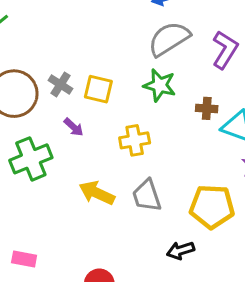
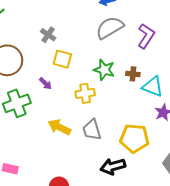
gray cross: (60, 84) -> (48, 35), moved
green star: (160, 85) -> (104, 70), moved
black arrow: (180, 250) -> (113, 166), size x1.4

